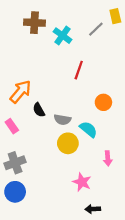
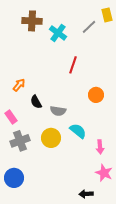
orange arrow: (20, 92) -> (19, 85), size x0.6
cyan semicircle: (88, 129) -> (78, 131), moved
yellow circle: (68, 143) -> (51, 138), moved
gray cross: (15, 163) -> (20, 141), moved
pink star: (82, 182) -> (104, 173), moved

